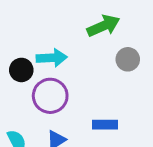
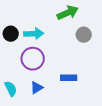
black circle: (21, 70) -> (11, 34), moved

